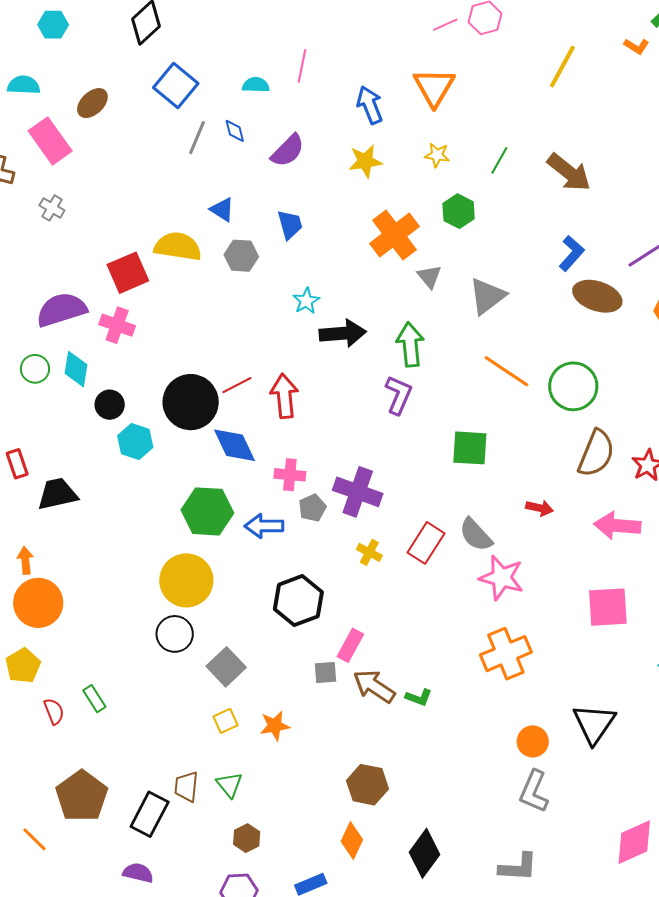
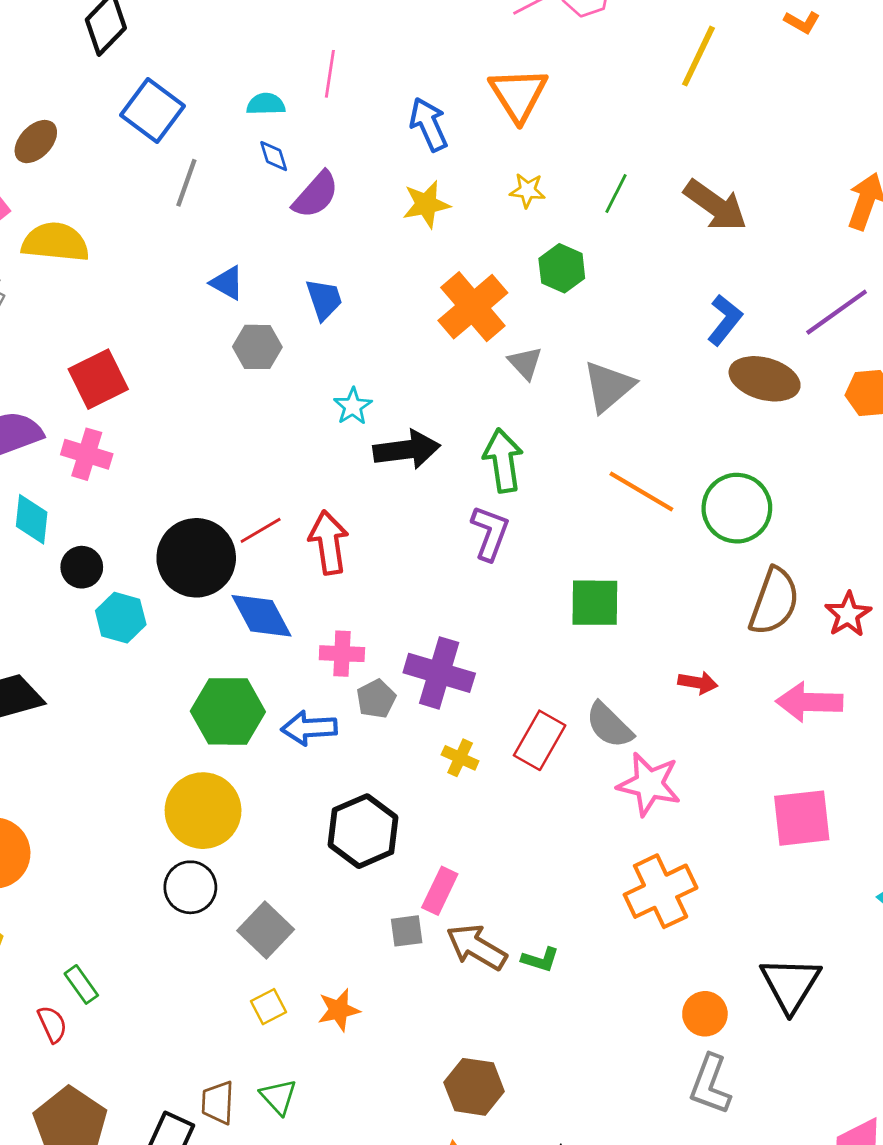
blue diamond: (235, 131) -> (274, 156), moved
yellow semicircle: (178, 246) -> (55, 242), moved
red semicircle: (54, 711) -> (52, 1024), moved

